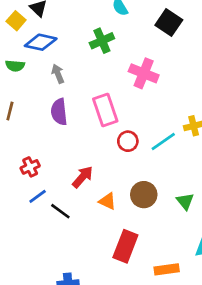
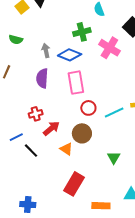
blue diamond: (41, 42) -> (70, 55), moved
pink cross: (144, 73) -> (109, 48), moved
red cross: (30, 167) -> (36, 114), moved
brown circle: (144, 195) -> (82, 133), moved
green triangle: (185, 201) -> (114, 158), moved

